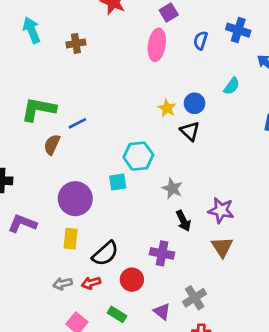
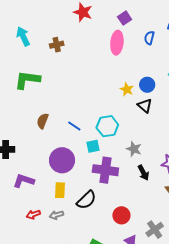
green L-shape: (38, 109) -> (27, 80), moved
blue line: (77, 123) -> (74, 126), moved, turned 64
purple cross: (162, 253) -> (105, 170), moved, size x1.4
red circle: (132, 280) -> (121, 215), moved
red arrow: (91, 283) -> (33, 214), moved
gray arrow: (63, 284) -> (56, 215), moved

